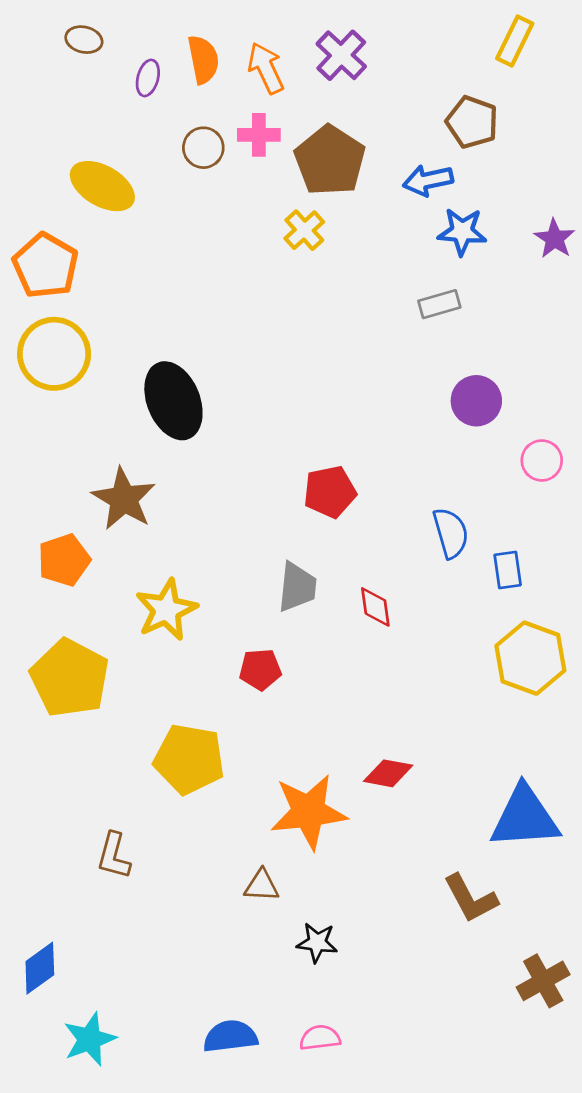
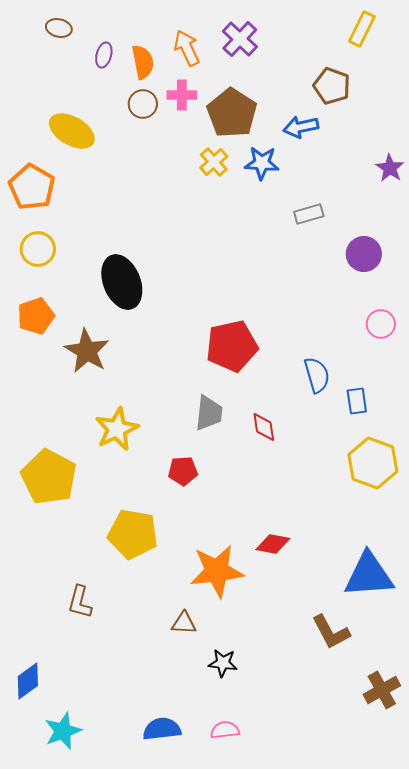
orange semicircle: (203, 59) -> (143, 62), moved
blue star: (462, 232) -> (262, 163), moved
yellow circle: (54, 354) -> (38, 249), size x0.7
purple circle: (476, 401) -> (364, 254), moved
red pentagon: (330, 492) -> (232, 346), size x1.4
orange pentagon: (64, 560) -> (36, 316), moved

